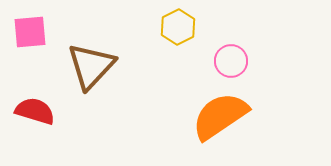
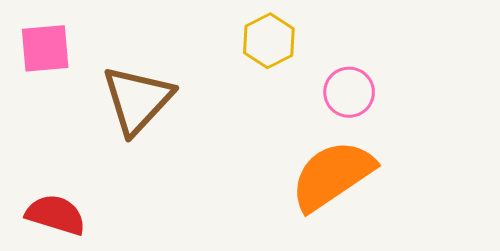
red semicircle: (35, 111) -> (56, 215), moved

